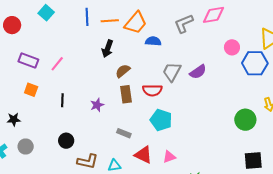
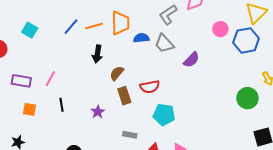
blue line: (87, 17) -> (71, 27), turned 54
orange trapezoid: (136, 23) -> (120, 23), turned -30
gray trapezoid: (172, 72) -> (164, 44), moved, turned -60
black line: (62, 100) -> (61, 105), moved

